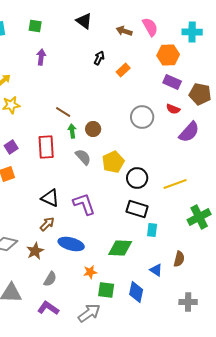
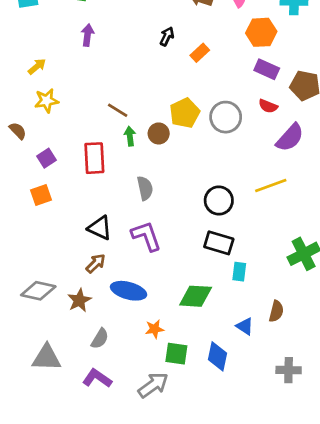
gray semicircle: (83, 157) -> (145, 188), moved, turned 30
yellow pentagon: (113, 162) -> (185, 113), moved
yellow line: (175, 184) -> (271, 185), moved

